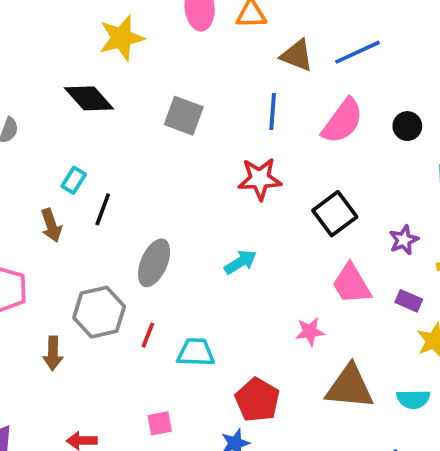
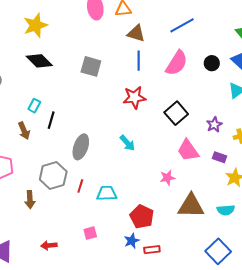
yellow star: (121, 38) -> (35, 25), moved
brown triangle: (297, 55) -> (136, 33), moved
cyan arrow: (241, 262) -> (127, 143), turned 84

